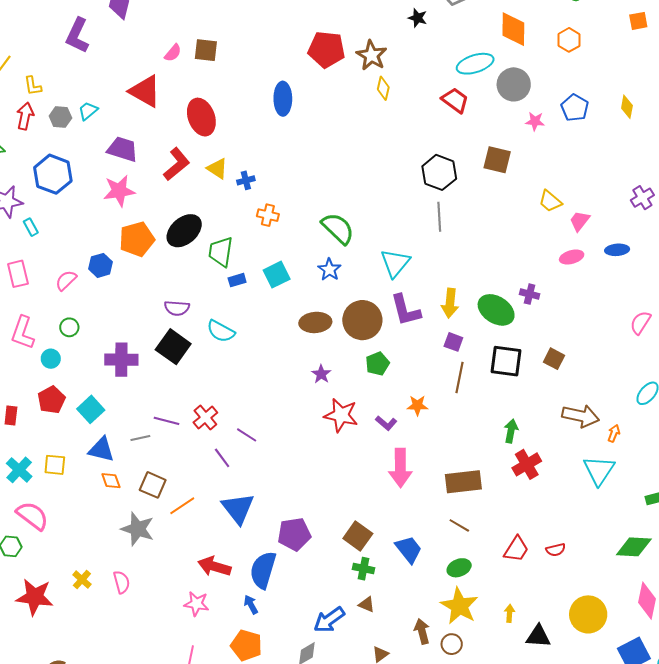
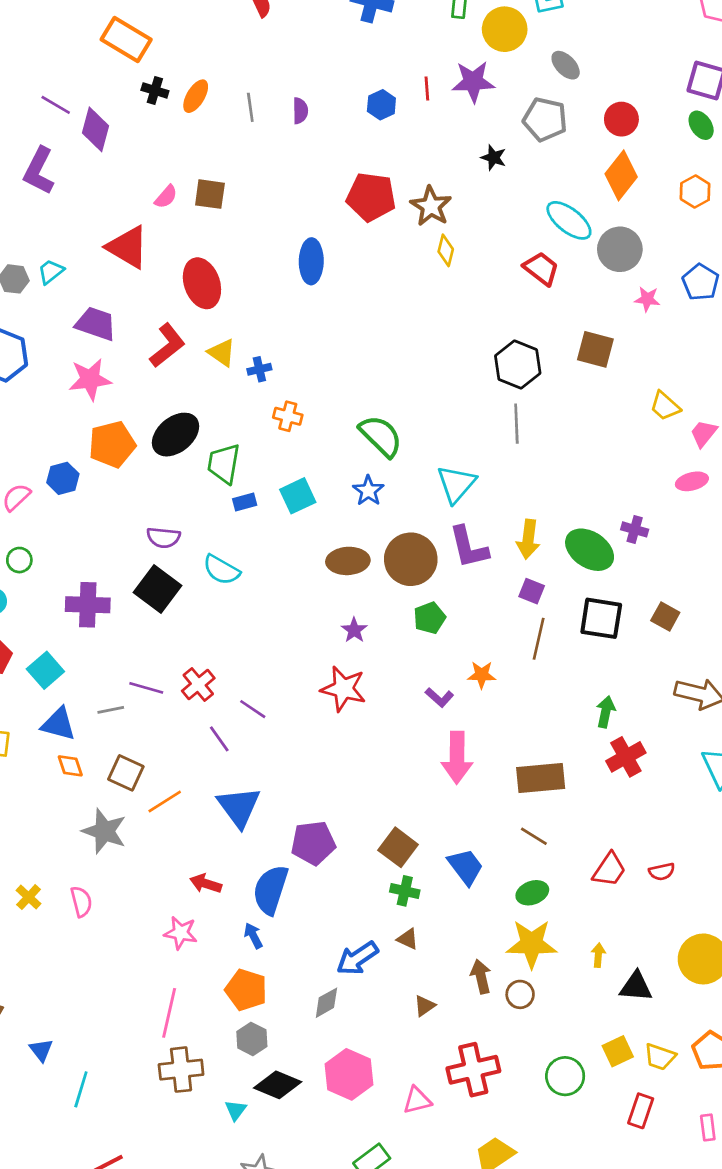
orange diamond: (513, 29) -> (621, 175), turned 36
cyan ellipse: (475, 64) -> (569, 220), turned 54
red star: (341, 415) -> (343, 689), moved
red arrow: (214, 566) -> (206, 884), size x0.7
yellow star: (459, 606) -> (532, 944), turned -30

